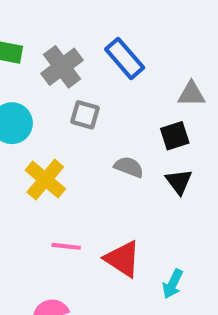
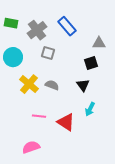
gray semicircle: (129, 167) -> (52, 85), moved
black triangle: (179, 182) -> (83, 85), moved
cyan arrow: (173, 284) -> (90, 109), moved

